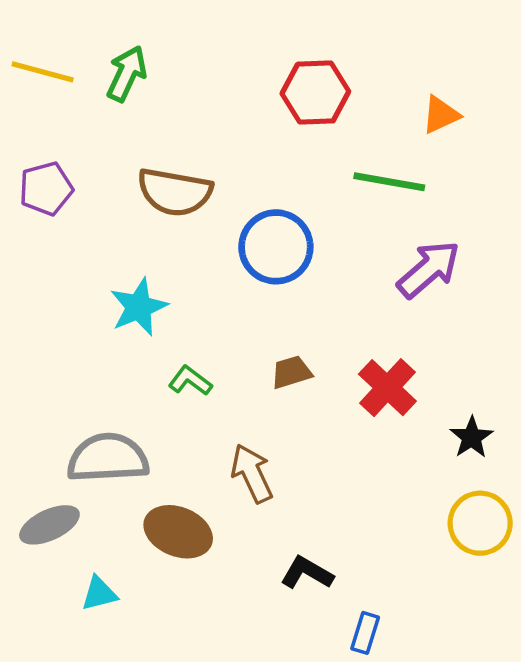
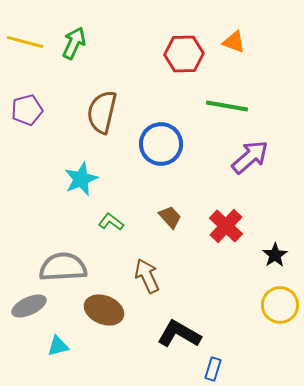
orange triangle: (441, 115) -> (234, 42), moved, turned 45
brown semicircle: (175, 192) -> (102, 112), turned 93
brown trapezoid: (291, 372) -> (170, 217), turned 65
black L-shape: (307, 573) -> (179, 334), size x1.4

